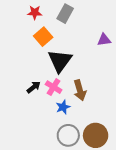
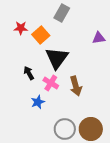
red star: (35, 13) -> (21, 28), moved
black arrow: (34, 87) -> (29, 73), moved, turned -80
blue star: (63, 107) -> (38, 102), moved

